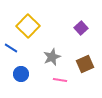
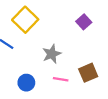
brown square: (85, 64) -> (88, 73), moved
blue circle: (21, 74) -> (26, 83), moved

